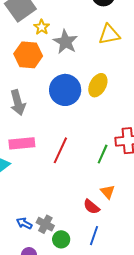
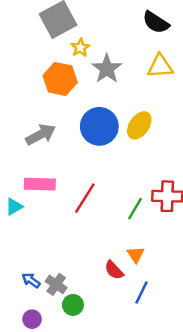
gray arrow: (18, 103) -> (41, 135), turned -110
blue line: (94, 236) -> (142, 293), moved

